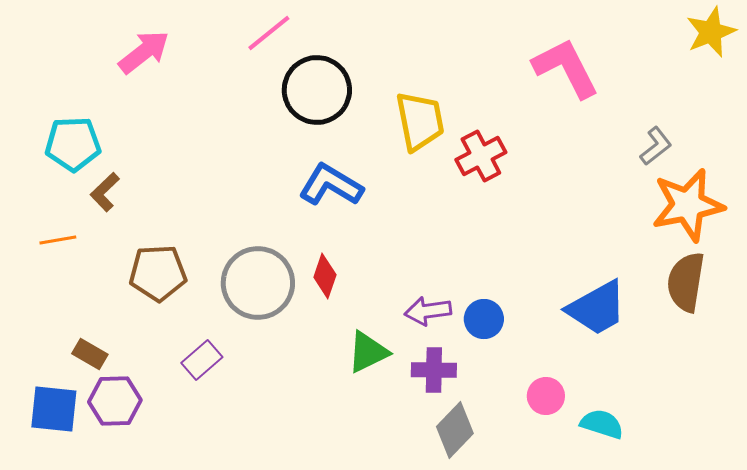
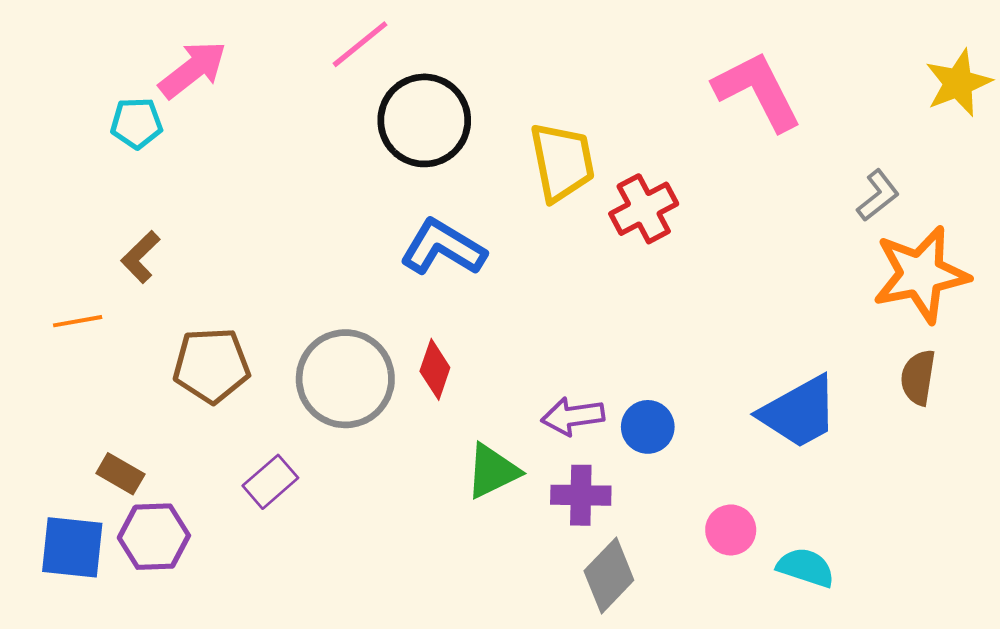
yellow star: (711, 32) -> (958, 83), moved
cyan pentagon: (73, 144) -> (137, 123), moved, size x0.7
brown semicircle: (686, 282) -> (918, 377), size x0.7

